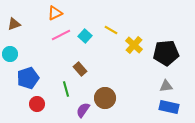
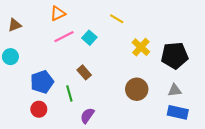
yellow line: (111, 30) -> (117, 19), moved
blue pentagon: (28, 78) -> (42, 82), moved
brown circle: (105, 98) -> (137, 89), moved

